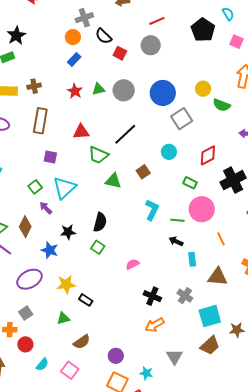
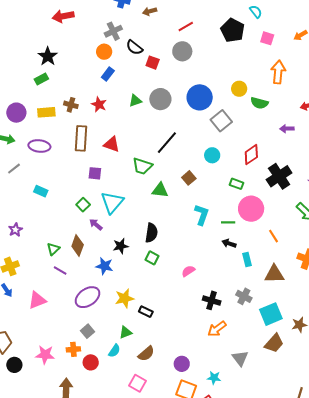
brown cross: (34, 86) -> (71, 105), turned 32
red star: (75, 91) -> (99, 104), moved
red triangle: (81, 132) -> (112, 144), moved, turned 30
cyan semicircle: (42, 365) -> (114, 351), moved

